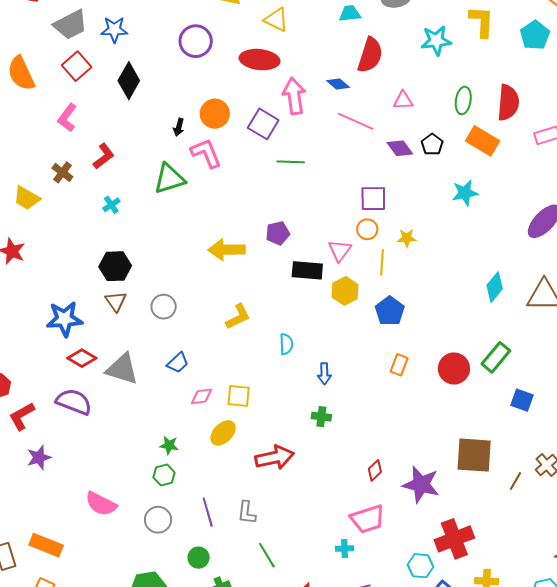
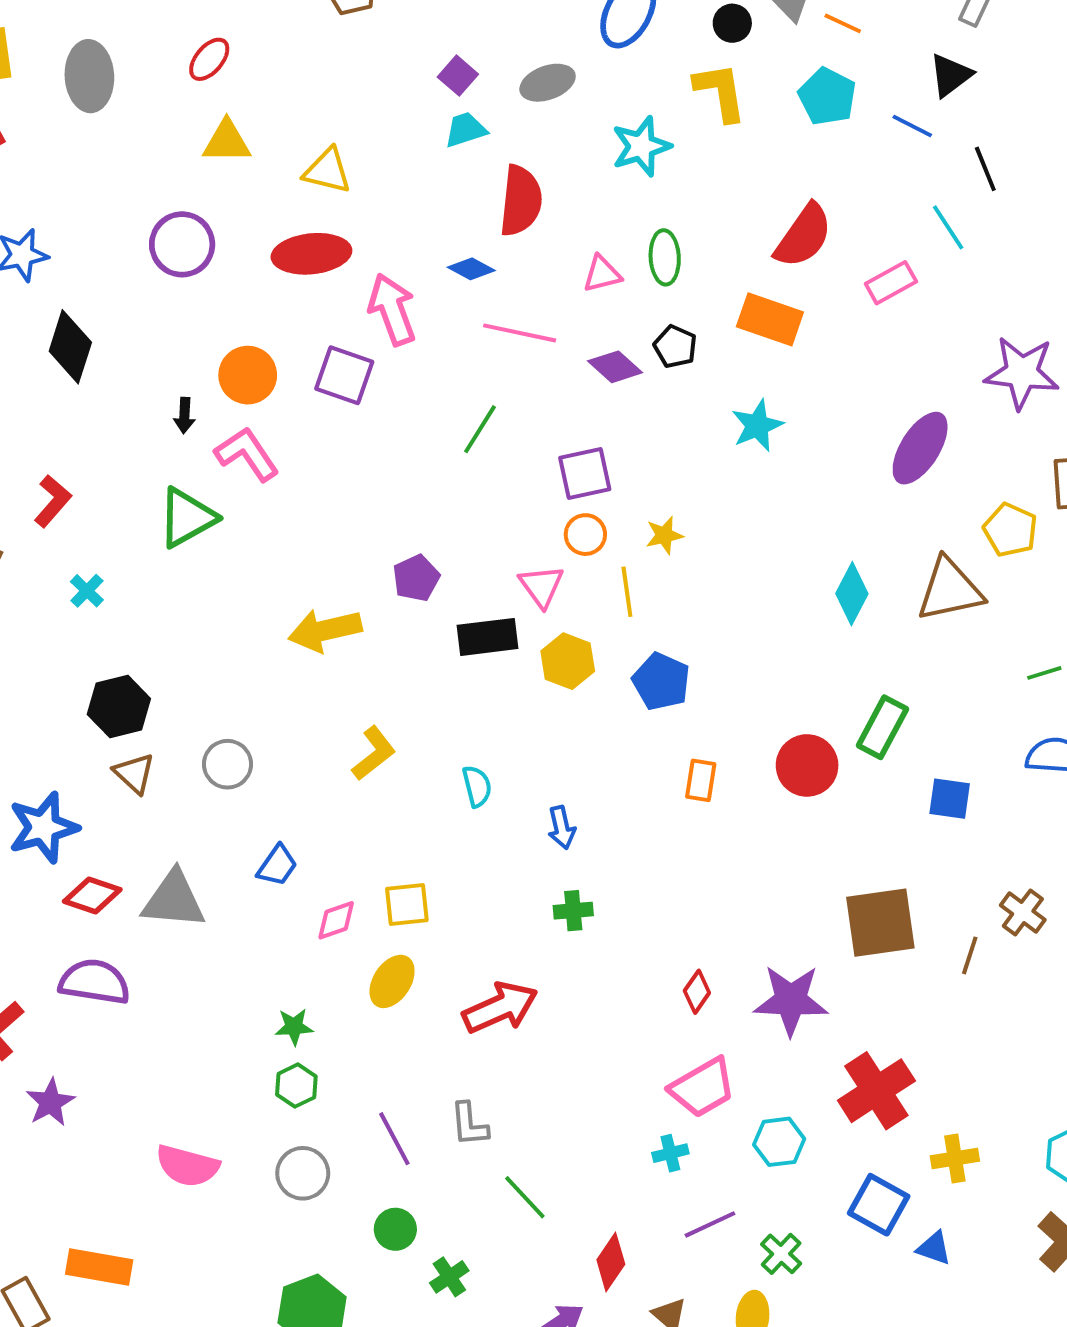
green ellipse: (463, 101) -> (665, 257), moved
red semicircle: (508, 103) -> (804, 236), turned 42
green line: (291, 162) -> (480, 429), moved, turned -48
cyan hexagon: (420, 566) -> (779, 1142), moved

